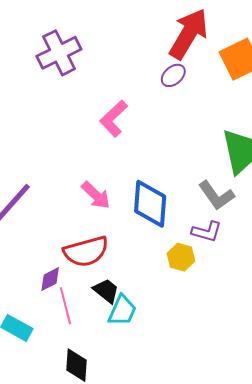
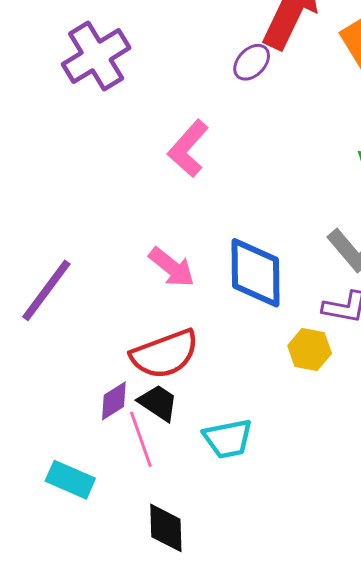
purple ellipse: (173, 75) -> (252, 62), moved
black trapezoid: (106, 291) -> (158, 403), moved
cyan trapezoid: (122, 310) -> (228, 439), turned 60

